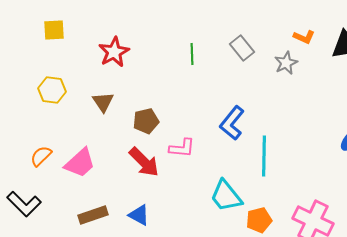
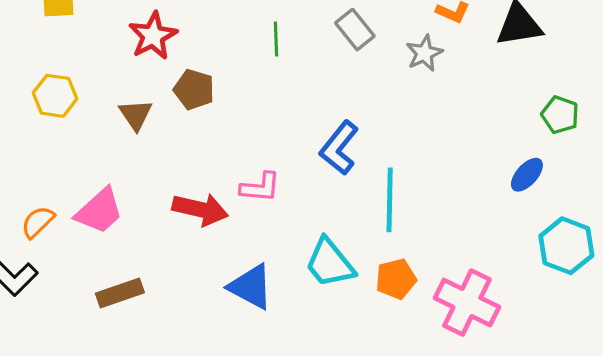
brown pentagon: (146, 121) -> (194, 89), moved, turned 30
orange semicircle: (41, 156) -> (38, 222), moved
red arrow: (144, 162) -> (200, 209), turned -32
blue triangle: (139, 215) -> (251, 287), moved, size x1.4
orange pentagon: (259, 220) -> (396, 279), moved

